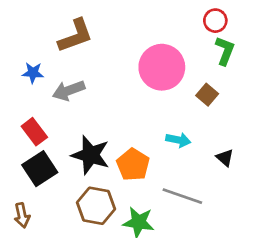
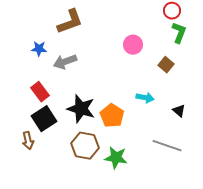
pink circle: (162, 67) -> (133, 45), size x0.6
gray line: (182, 196) -> (167, 146), moved
brown arrow: (22, 215) -> (28, 141), moved

